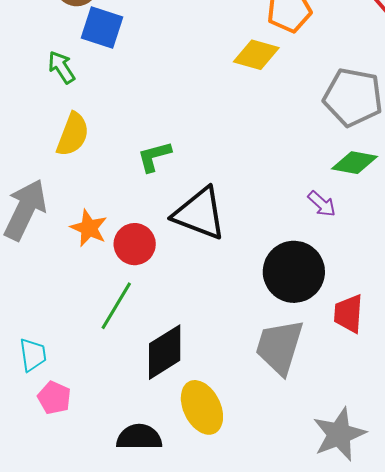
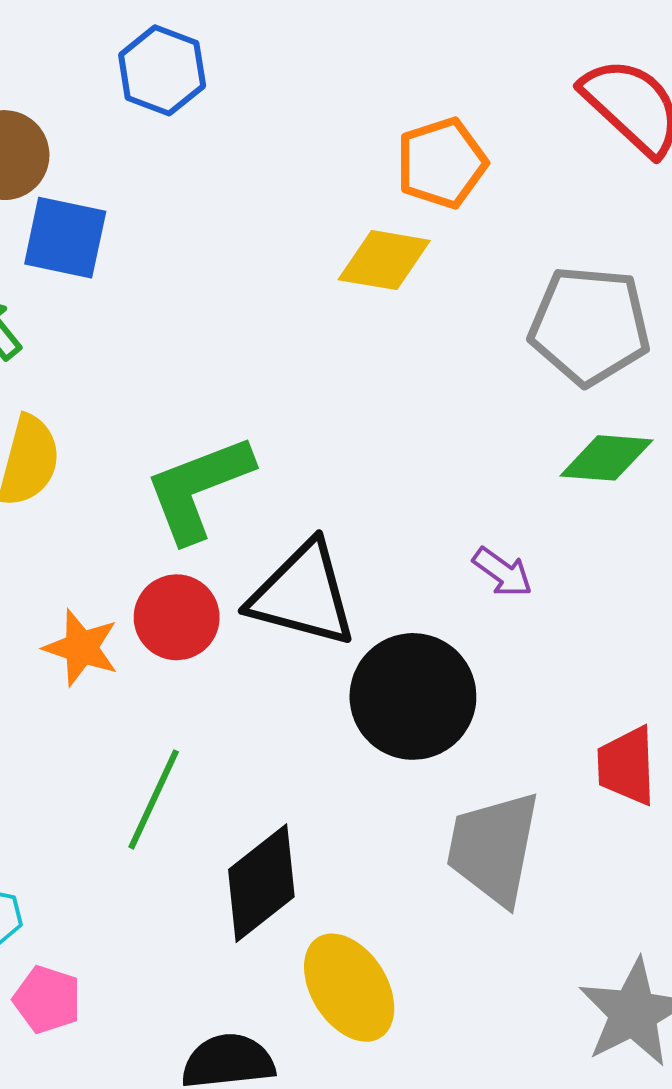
green L-shape: (154, 156) -> (199, 488), size x1.6
purple arrow: (322, 204) -> (502, 572), moved
red circle: (135, 244) -> (177, 617), moved
black circle: (294, 272) -> (413, 696), moved

